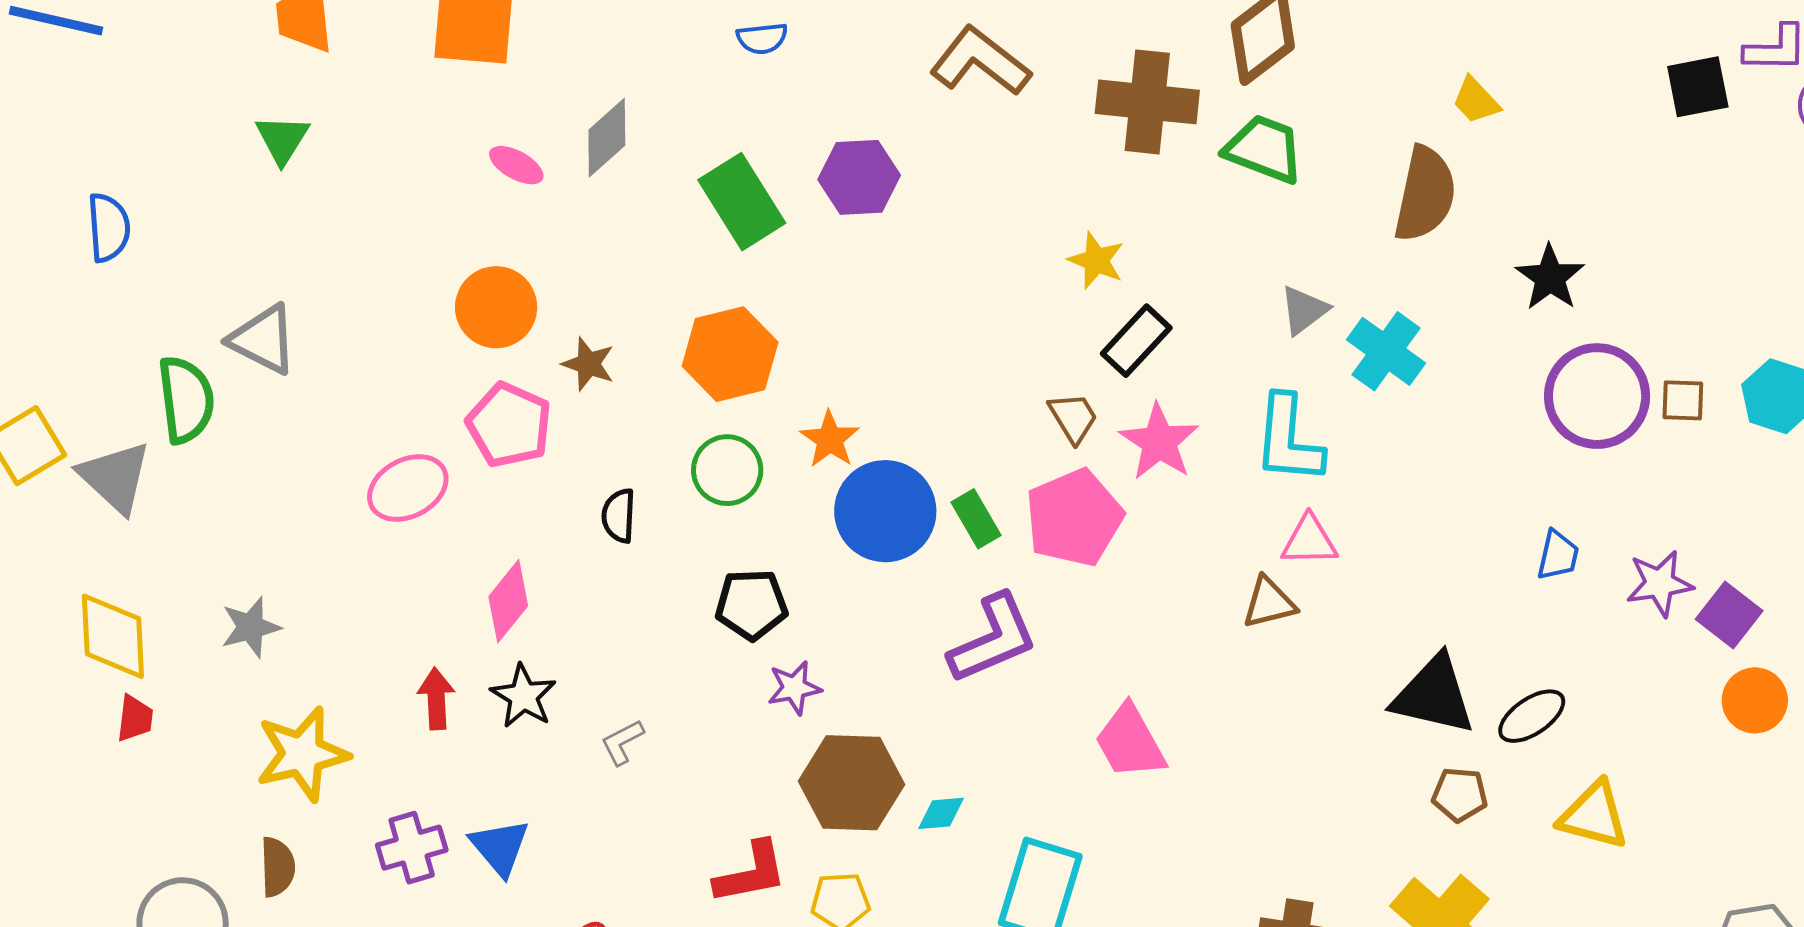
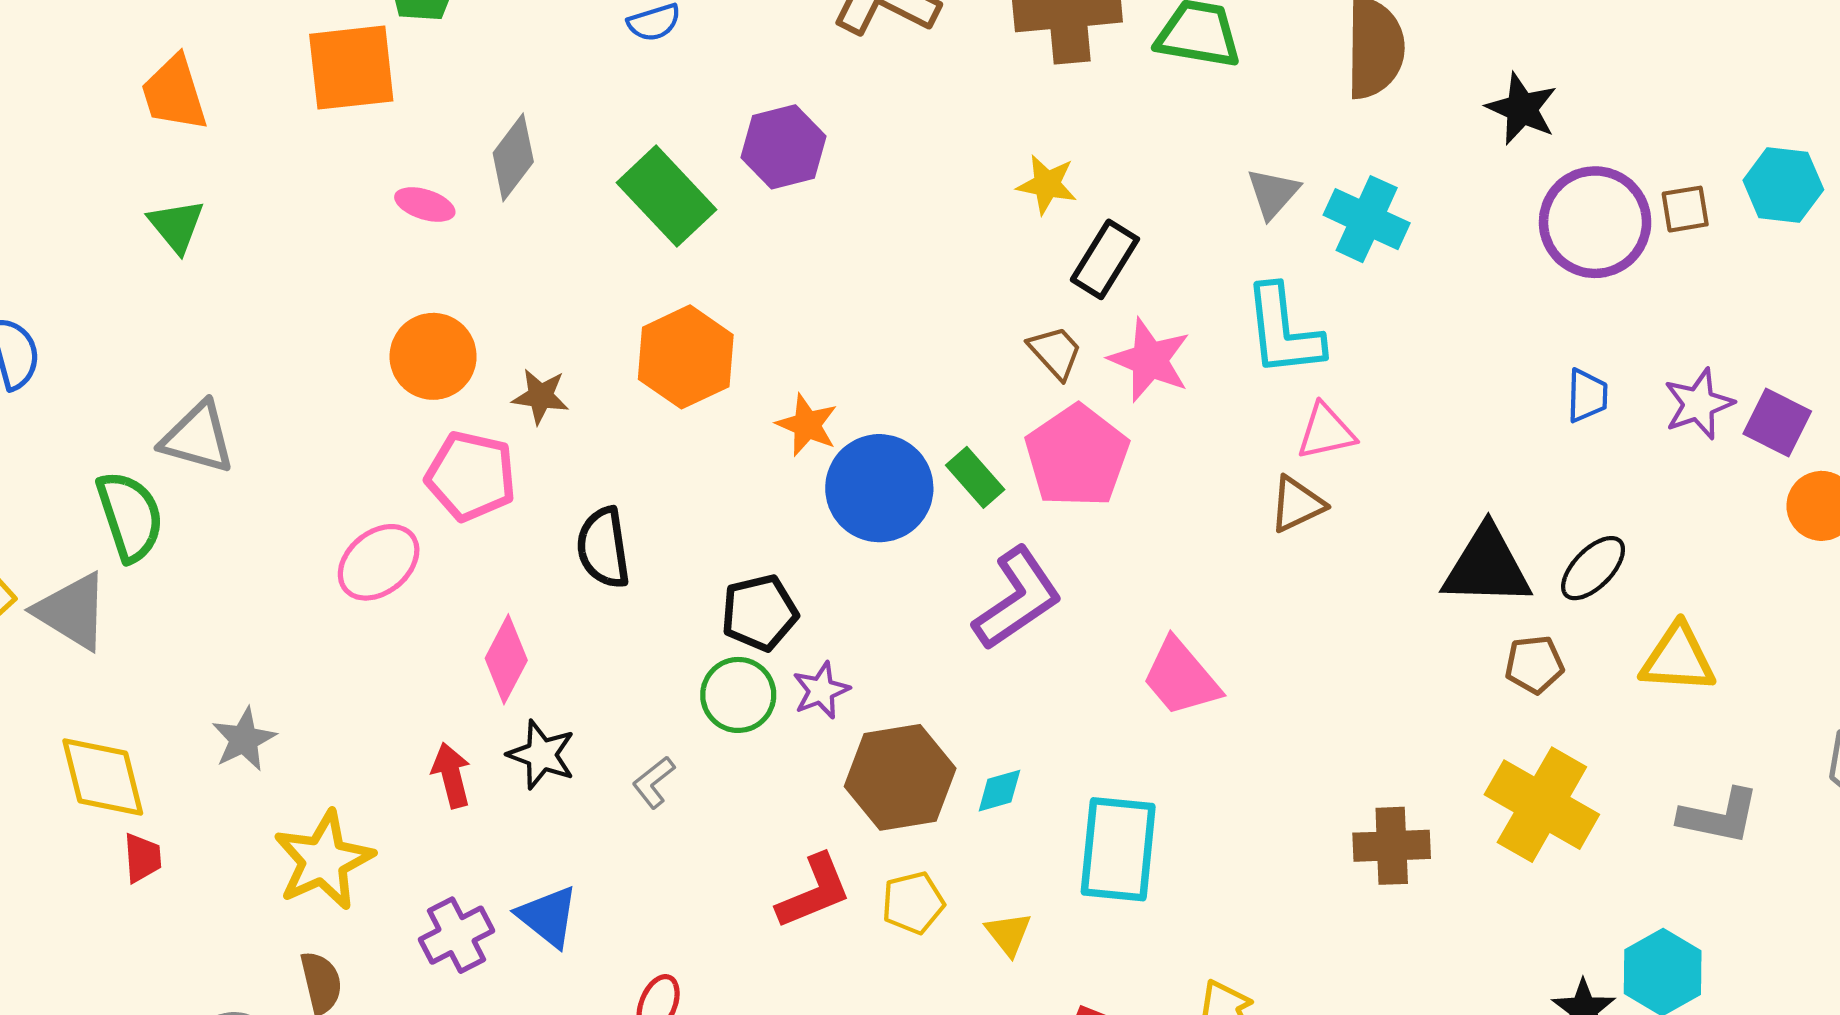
green circle: (727, 470) -> (738, 695), moved
black semicircle: (619, 516) -> (603, 548), size x1.4

